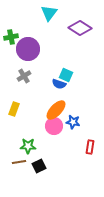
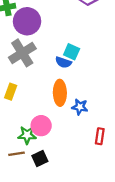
gray cross: (24, 76) -> (22, 53), size x1.6
orange ellipse: (56, 110) -> (60, 93), turned -45
pink circle: (54, 126) -> (41, 126), moved

